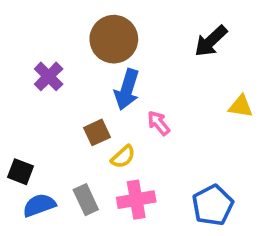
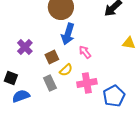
purple cross: (49, 76) -> (25, 47), moved
gray rectangle: (86, 200) -> (50, 83), moved
pink cross: (136, 200) -> (87, 83), moved

